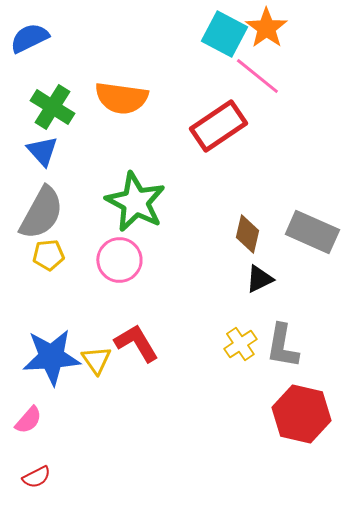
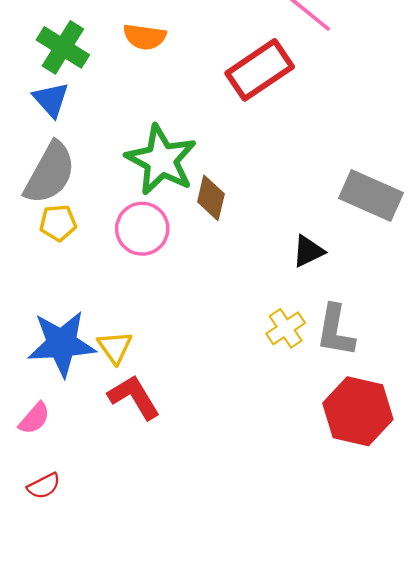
orange semicircle: (121, 98) -> (145, 37), size x0.7
brown diamond: (247, 234) -> (211, 198), moved
red L-shape: (136, 343) -> (134, 397), moved

